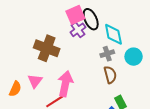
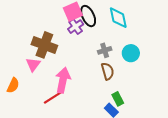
cyan diamond: (113, 34) -> (118, 18), moved
pink triangle: (35, 81) -> (33, 64), moved

